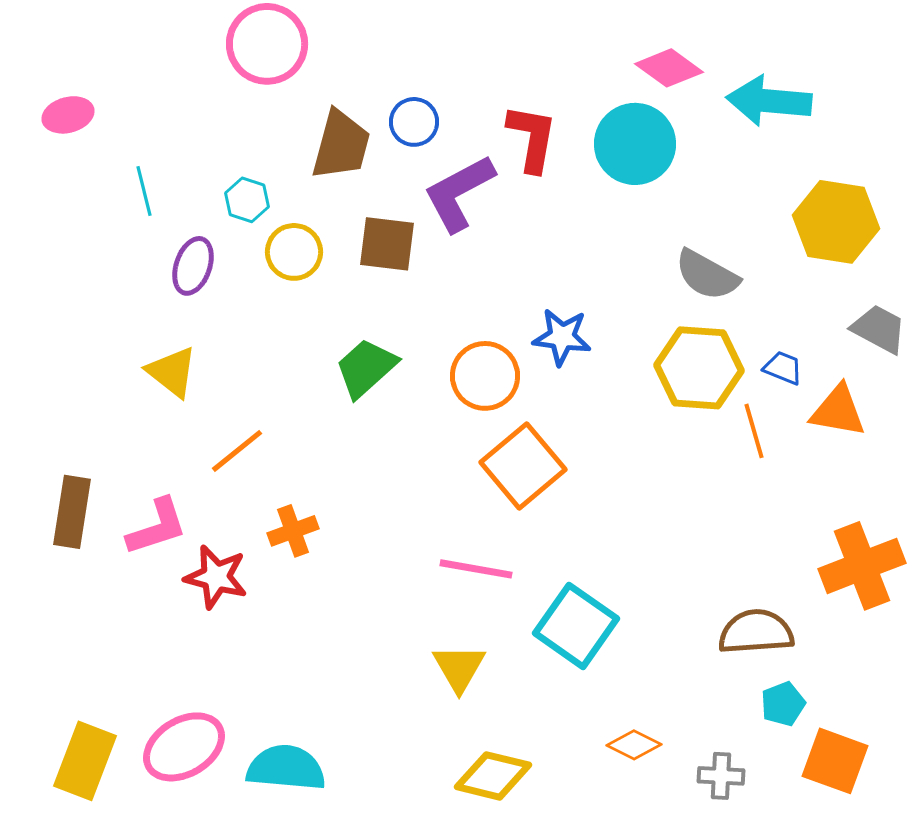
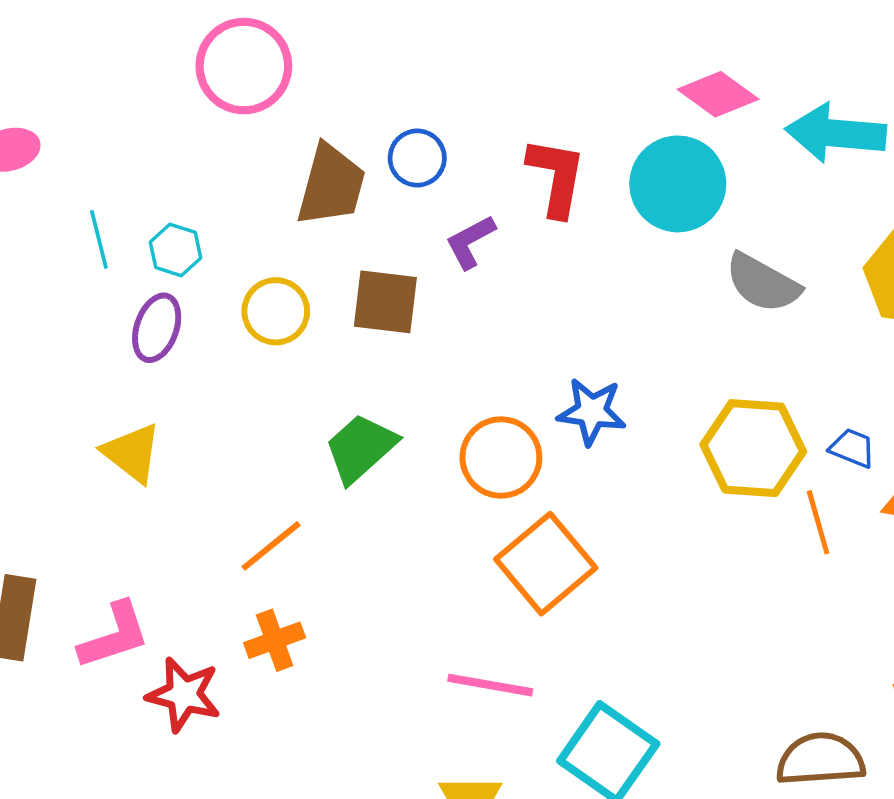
purple L-shape: (459, 193) -> (470, 242), size x0.6
cyan hexagon: (247, 200) -> (176, 250), moved
gray semicircle: (707, 275) -> (763, 283), moved
orange line: (237, 451) -> (271, 546), moved

